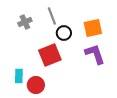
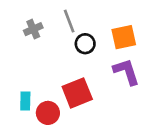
red square: (50, 55) -> (77, 93), moved

